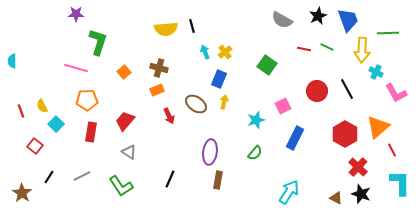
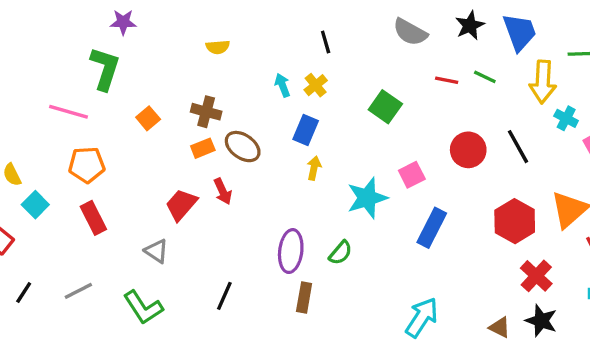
purple star: (76, 14) -> (123, 22), moved
black line: (192, 26) -> (326, 42), moved
yellow semicircle: (166, 29) -> (218, 47), size x0.6
brown ellipse: (196, 104) -> (243, 147), moved
cyan star: (256, 120) -> (367, 198), size x1.4
red trapezoid: (125, 121) -> (181, 205), moved
red rectangle: (91, 132) -> (93, 218), turned -36
green semicircle: (255, 153) -> (340, 253), moved

